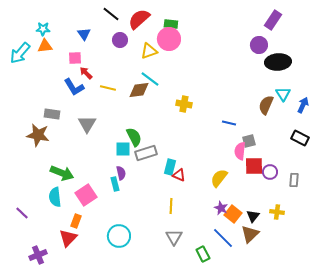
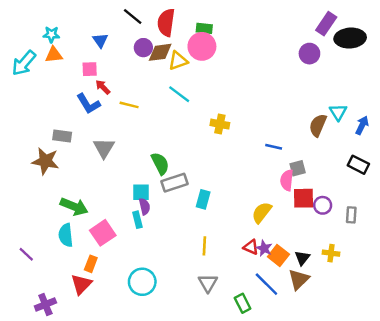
red semicircle: (139, 19) -> (166, 22), turned -40
black ellipse: (278, 62) -> (350, 38), moved
brown diamond: (139, 90) -> (160, 52), moved
cyan square: (123, 149) -> (141, 192), moved
red triangle: (179, 175) -> (251, 247), moved

